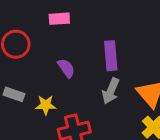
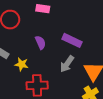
purple rectangle: (111, 56) -> (72, 40), turned -72

